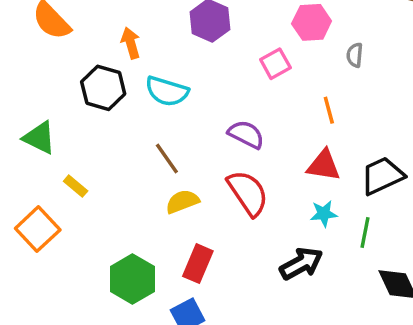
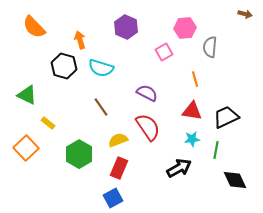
gray semicircle: (355, 55) -> (210, 47), size x1.5
yellow semicircle: (182, 202) -> (118, 140), moved
green hexagon: (132, 279) -> (79, 154), moved

